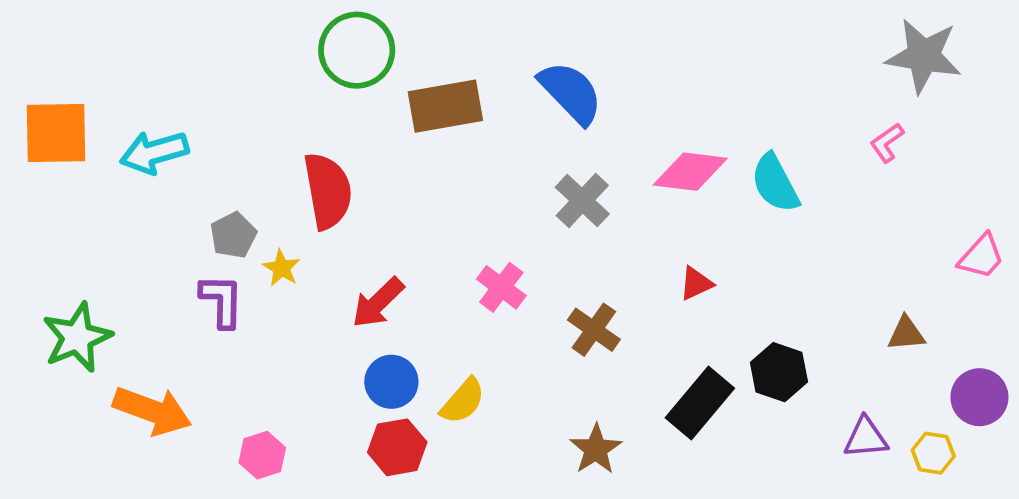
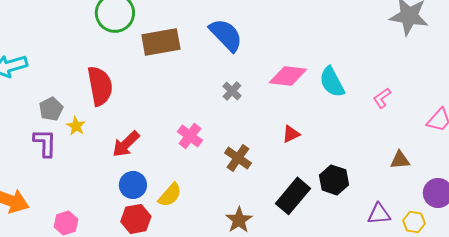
pink L-shape: (887, 143) -> (382, 98), moved
gray cross: (582, 201) -> (232, 91), size x0.7

